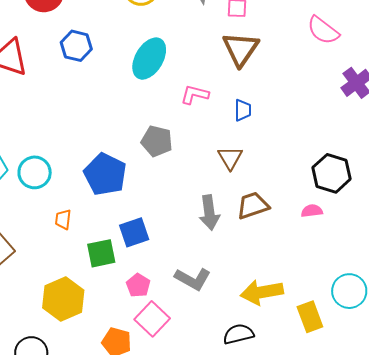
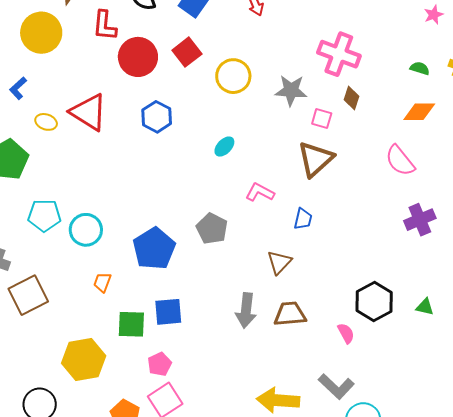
cyan ellipse: (149, 59) -> (224, 147), size x0.5
pink semicircle: (312, 211) -> (346, 333), turned 55
gray L-shape: (193, 279) -> (336, 386), moved

